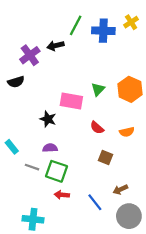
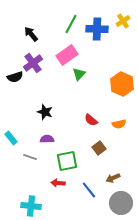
black arrow: (55, 46) -> (31, 34), moved, turned 63
purple cross: (30, 55) -> (33, 63), moved
green triangle: (98, 89) -> (79, 74), moved
pink rectangle: (71, 101) -> (67, 55), moved, turned -45
brown square: (105, 157) -> (99, 148), turned 32
green square: (56, 171) -> (67, 161), moved, turned -30

